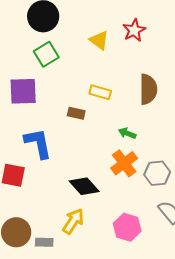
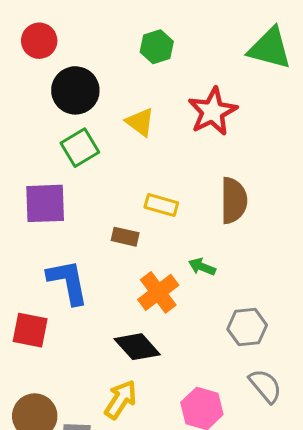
red star: (134, 30) -> (213, 112), size x1.4
yellow triangle: (99, 40) -> (140, 122), moved
orange cross: (124, 163) -> (158, 292), moved

